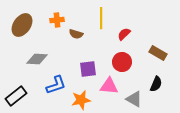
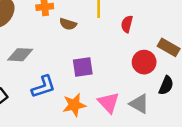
red semicircle: (124, 34) -> (127, 24), turned -32
red circle: (122, 62) -> (144, 62), moved
pink triangle: (109, 86) -> (108, 103), moved, turned 42

